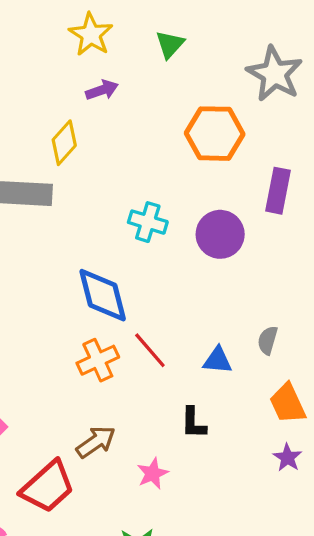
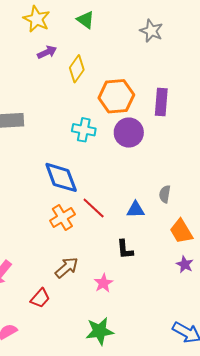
green triangle: (170, 44) -> (86, 20), turned -30
gray star: (275, 74) -> (151, 31), size x0.7
orange hexagon: (215, 134) -> (116, 96), moved
yellow diamond: (64, 143) -> (77, 69), moved
red trapezoid: (48, 487) -> (40, 298), size x0.6

